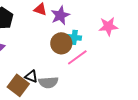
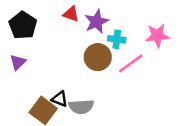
cyan cross: (74, 37) -> (117, 39), moved
pink line: (77, 57) -> (131, 63), moved

